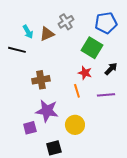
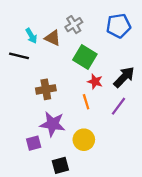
brown triangle: (47, 34) -> (53, 38), turned 49
green square: (92, 48) -> (85, 57), moved
black arrow: (111, 69) -> (124, 77), size x1.5
purple line: (106, 95) -> (118, 106), turned -48

